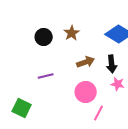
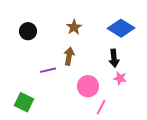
black circle: (44, 37) -> (28, 31), moved
brown arrow: (86, 62) -> (69, 56), moved, turned -60

